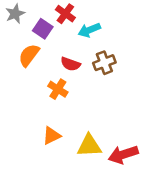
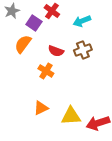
cyan arrow: (89, 30) -> (82, 21), moved

